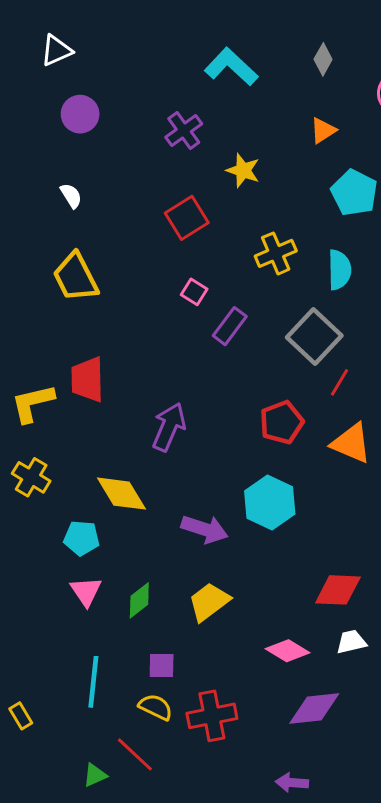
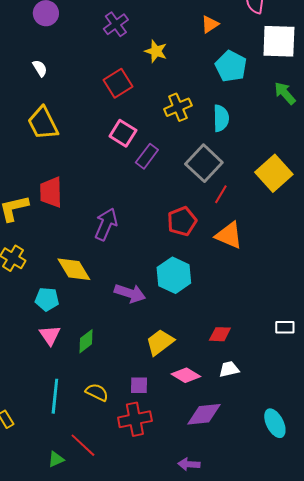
pink square: (194, 292) -> (123, 133), size x1.5
red diamond: (338, 590) -> (220, 334), size x0.7
yellow trapezoid: (209, 602) -> (160, 342), moved
purple square: (162, 666) -> (139, 385), moved
yellow semicircle: (156, 707) -> (97, 392), moved

